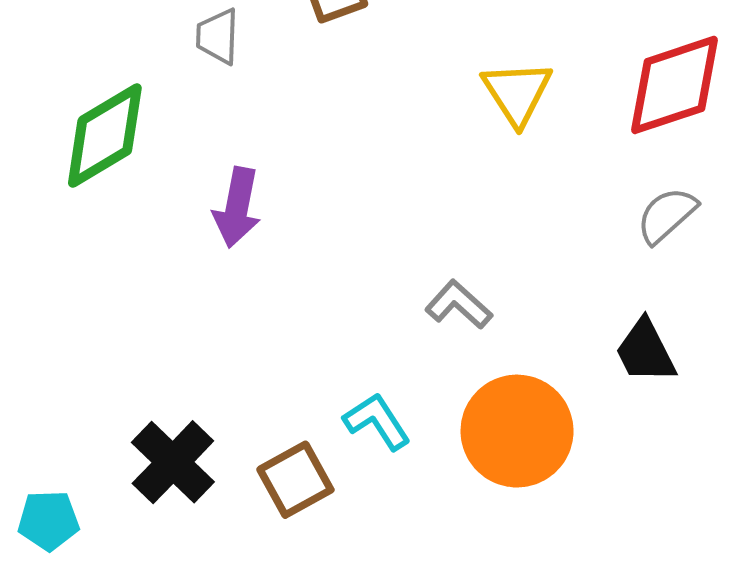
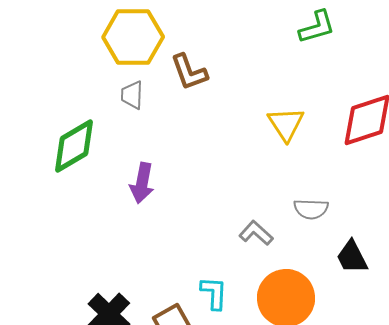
gray semicircle: (667, 215) -> (311, 209), moved, turned -136
cyan L-shape: (377, 421) -> (214, 293), turned 36

